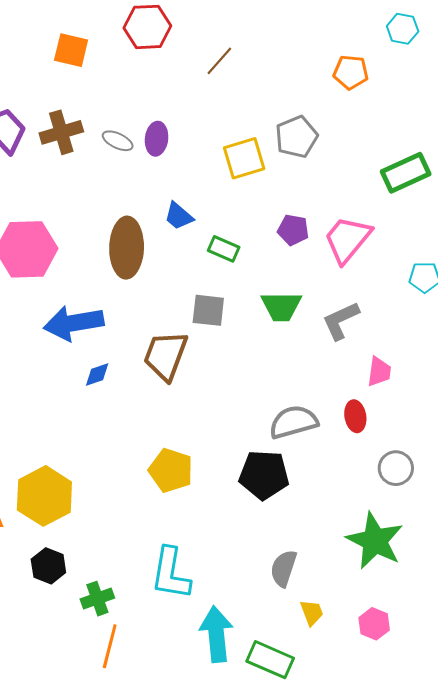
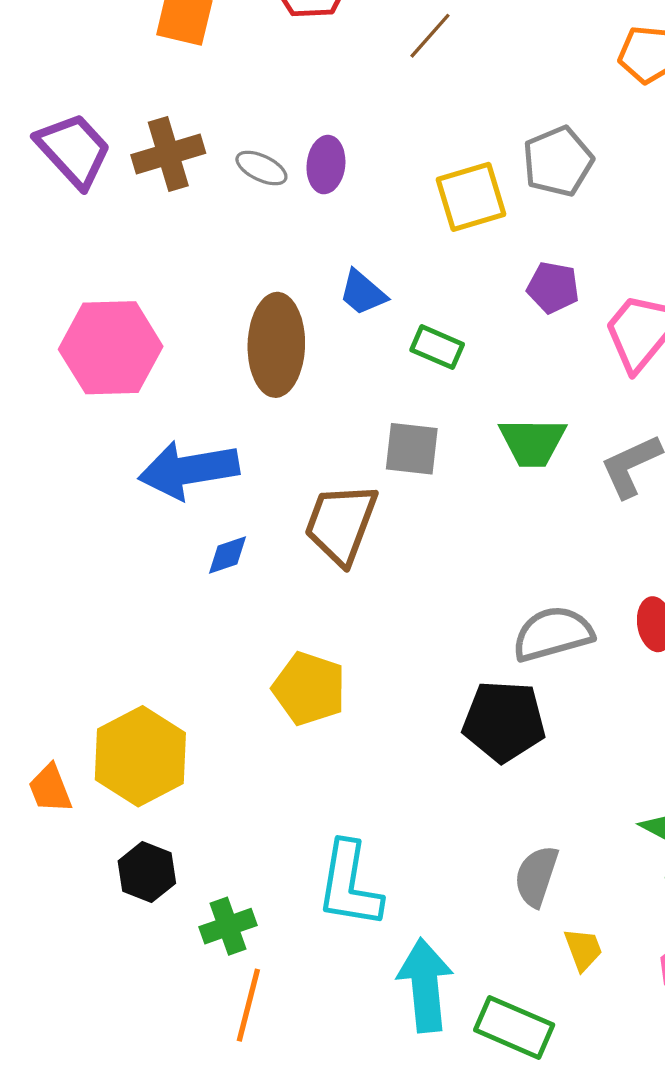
purple pentagon: (293, 230) -> (553, 287), moved
yellow pentagon: (171, 470) -> (309, 689), moved

